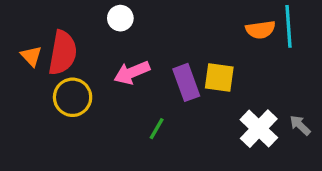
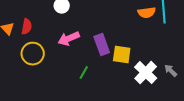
red semicircle: (63, 53) -> (27, 27), size x0.6
yellow square: (219, 77) -> (122, 55), moved

